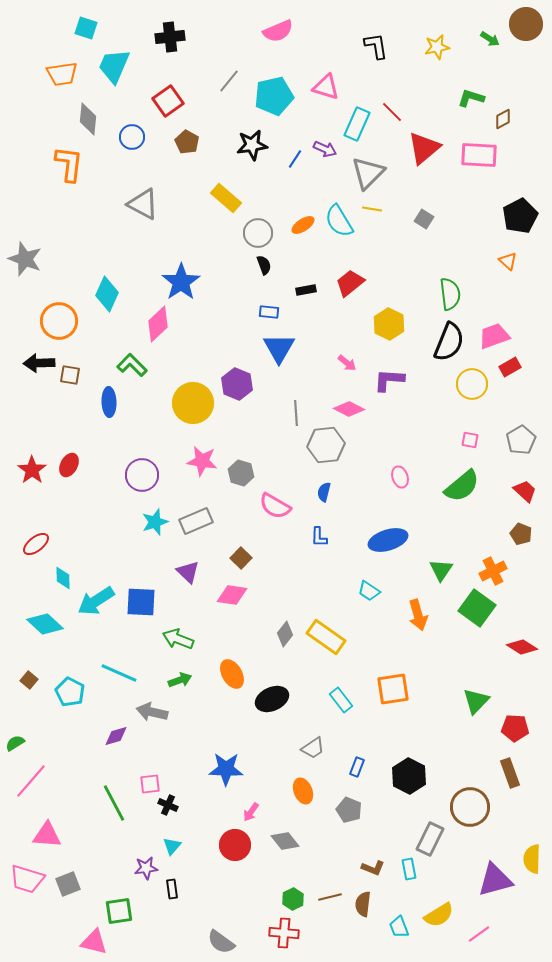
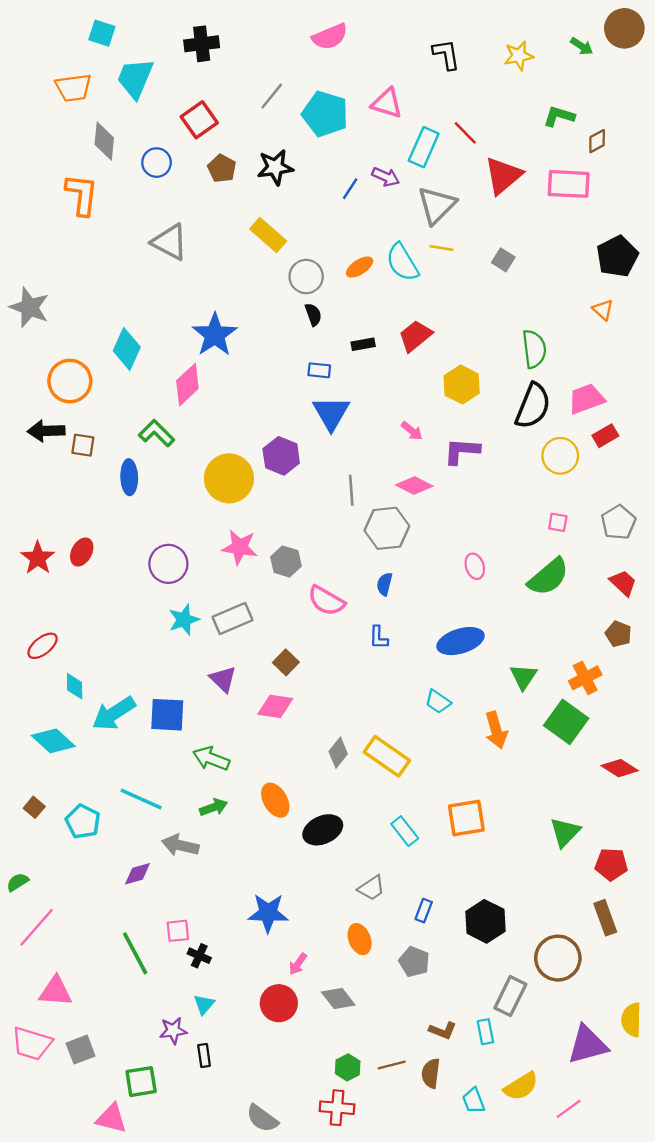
cyan pentagon: (274, 96) -> (325, 114), turned 30
black star: (252, 145) -> (275, 167), moved

